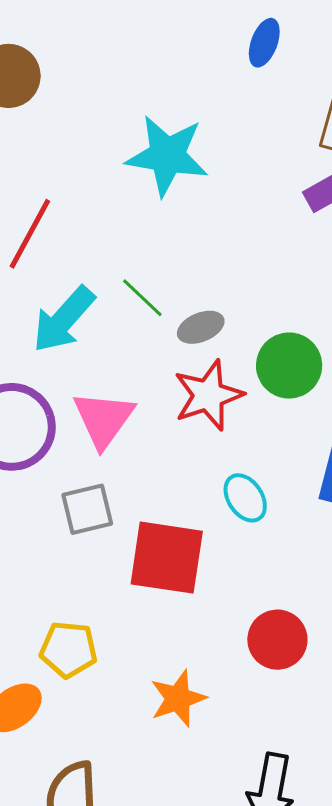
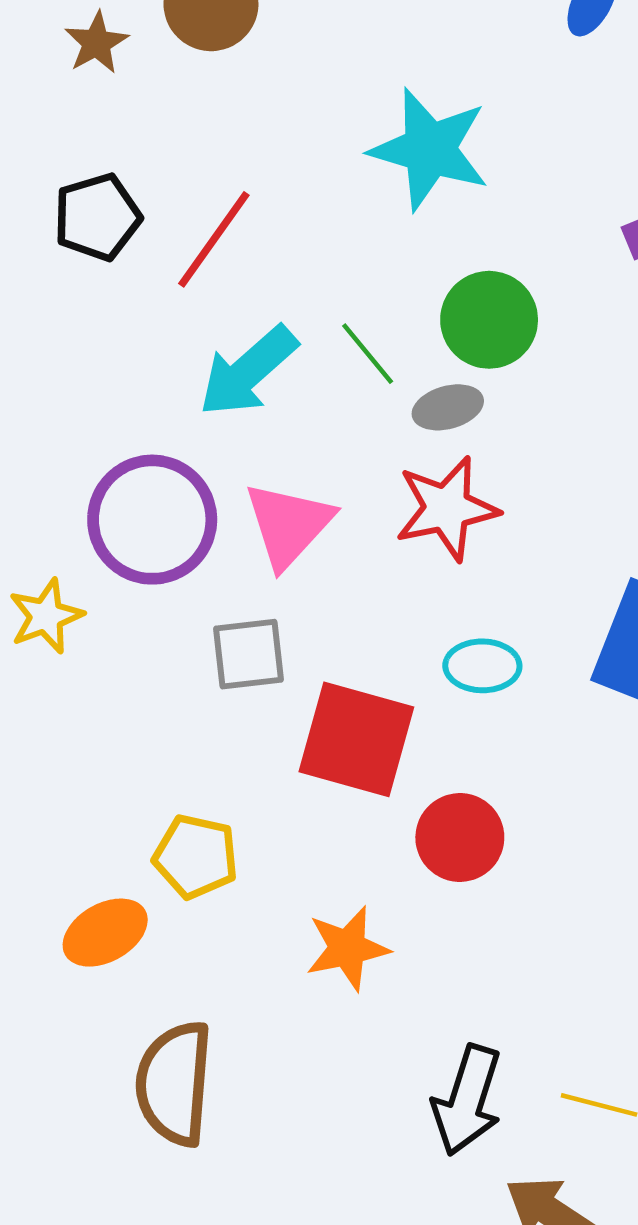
green circle: (289, 365) -> (489, 320), moved
cyan ellipse: (245, 498) -> (482, 666), turned -63
red circle: (277, 640) -> (460, 837), moved

